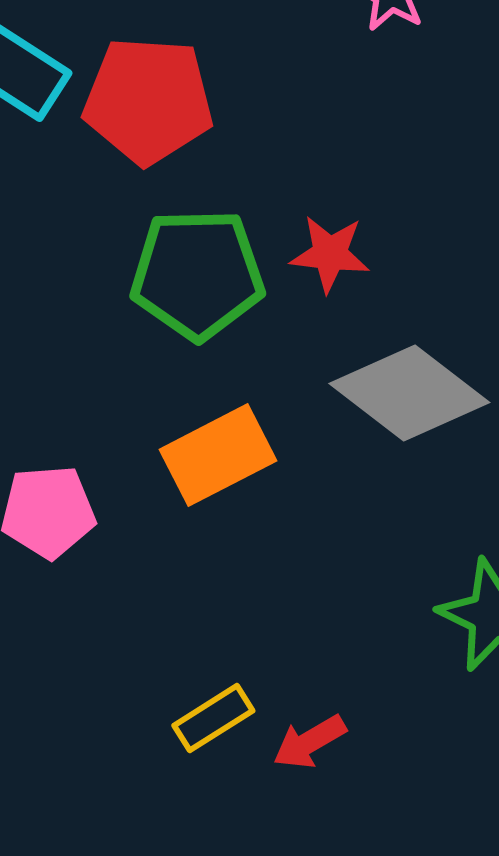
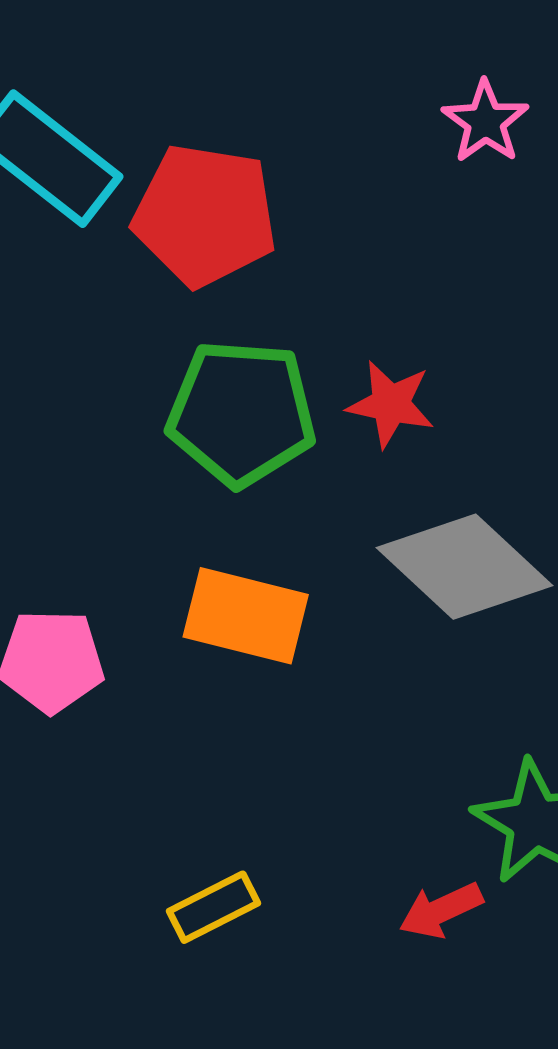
orange rectangle: (218, 455) -> (246, 616), turned 36
red arrow: (309, 742) -> (441, 910), moved

